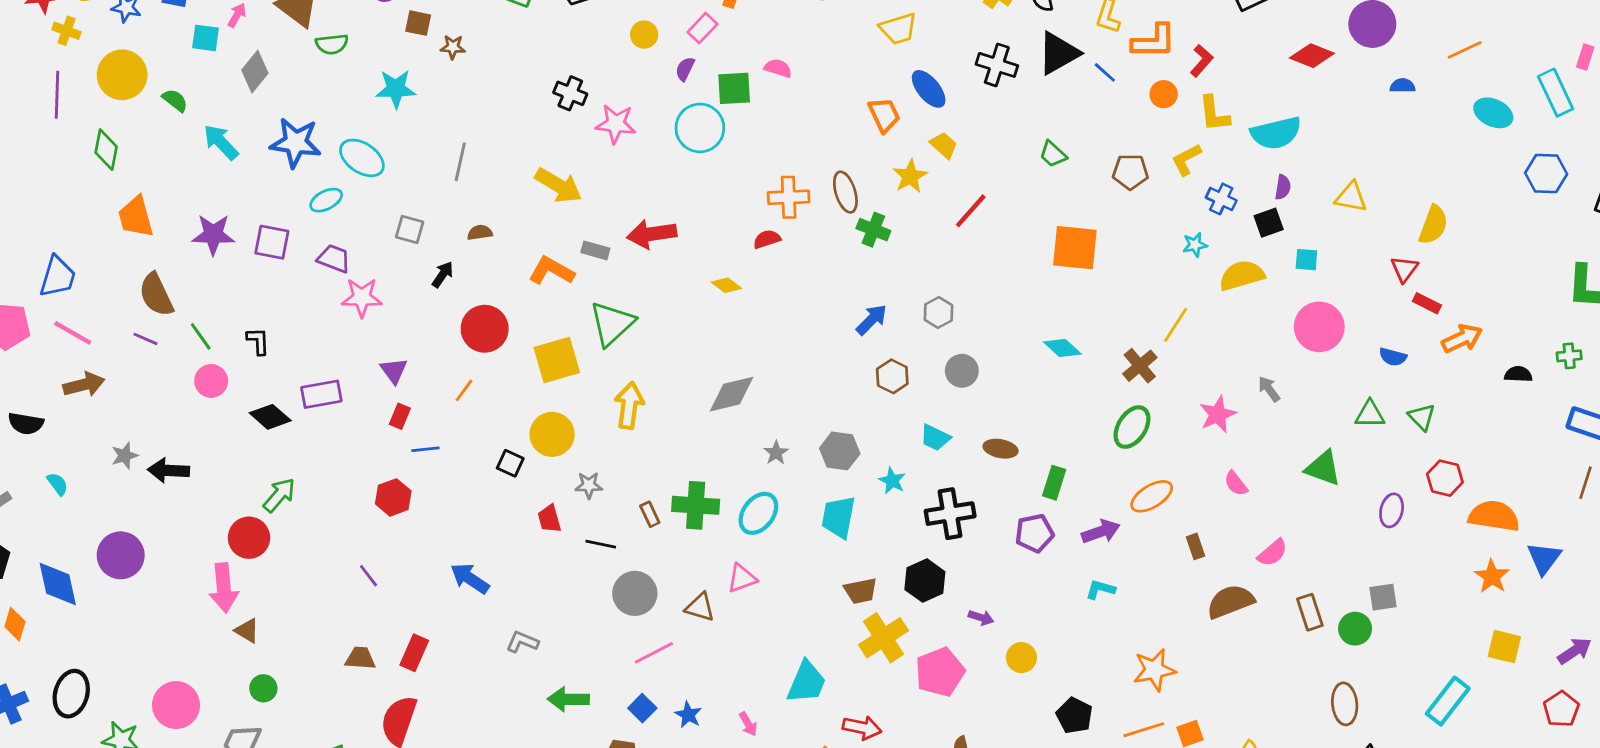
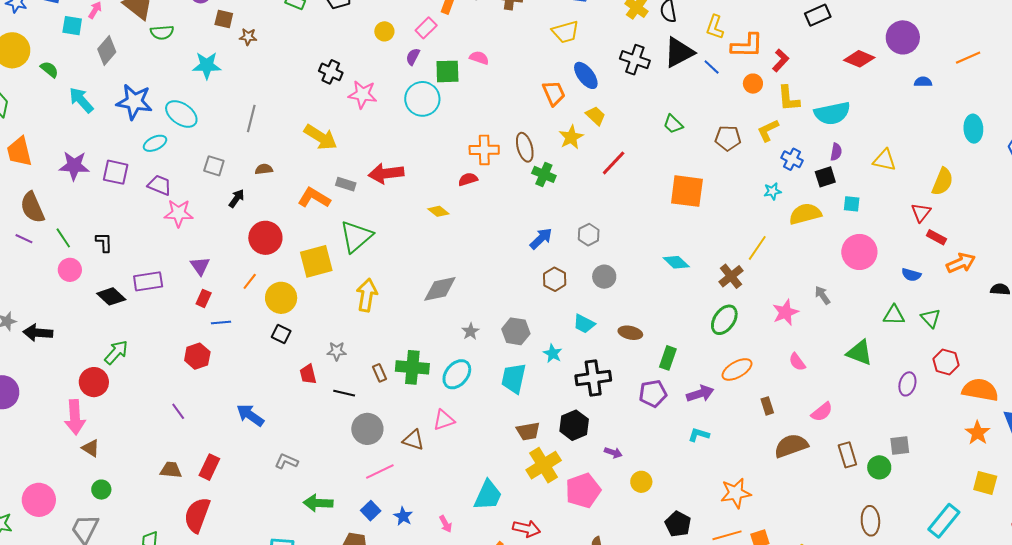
cyan ellipse: (1493, 113) -> (973, 129), moved, turned 60
yellow circle: (552, 434) -> (281, 298), moved

